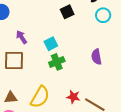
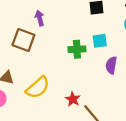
cyan square: (51, 44) -> (100, 41), moved
green cross: (57, 62) -> (77, 49), moved

